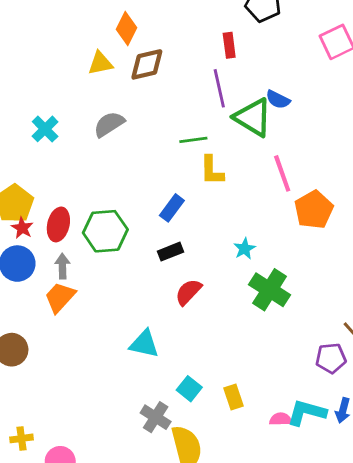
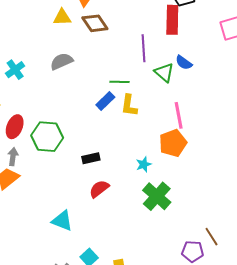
red rectangle: (229, 45) -> (172, 20), moved, size x1.6
brown diamond: (147, 64) -> (95, 23), turned 60
green triangle: (253, 117) -> (164, 72), size x0.7
cyan cross: (45, 129) -> (15, 70), moved
blue rectangle: (172, 208) -> (105, 101), moved
orange pentagon: (314, 210) -> (173, 143), moved

